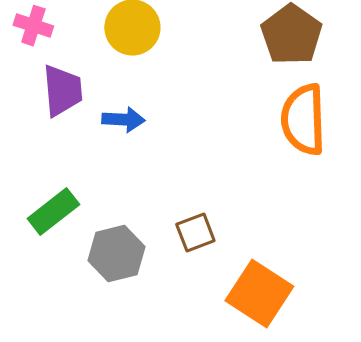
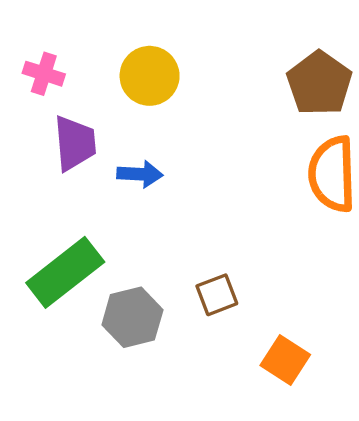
green rectangle: (53, 212) -> (65, 272), size x1.4
orange square: (259, 294) -> (285, 360), size x0.7

